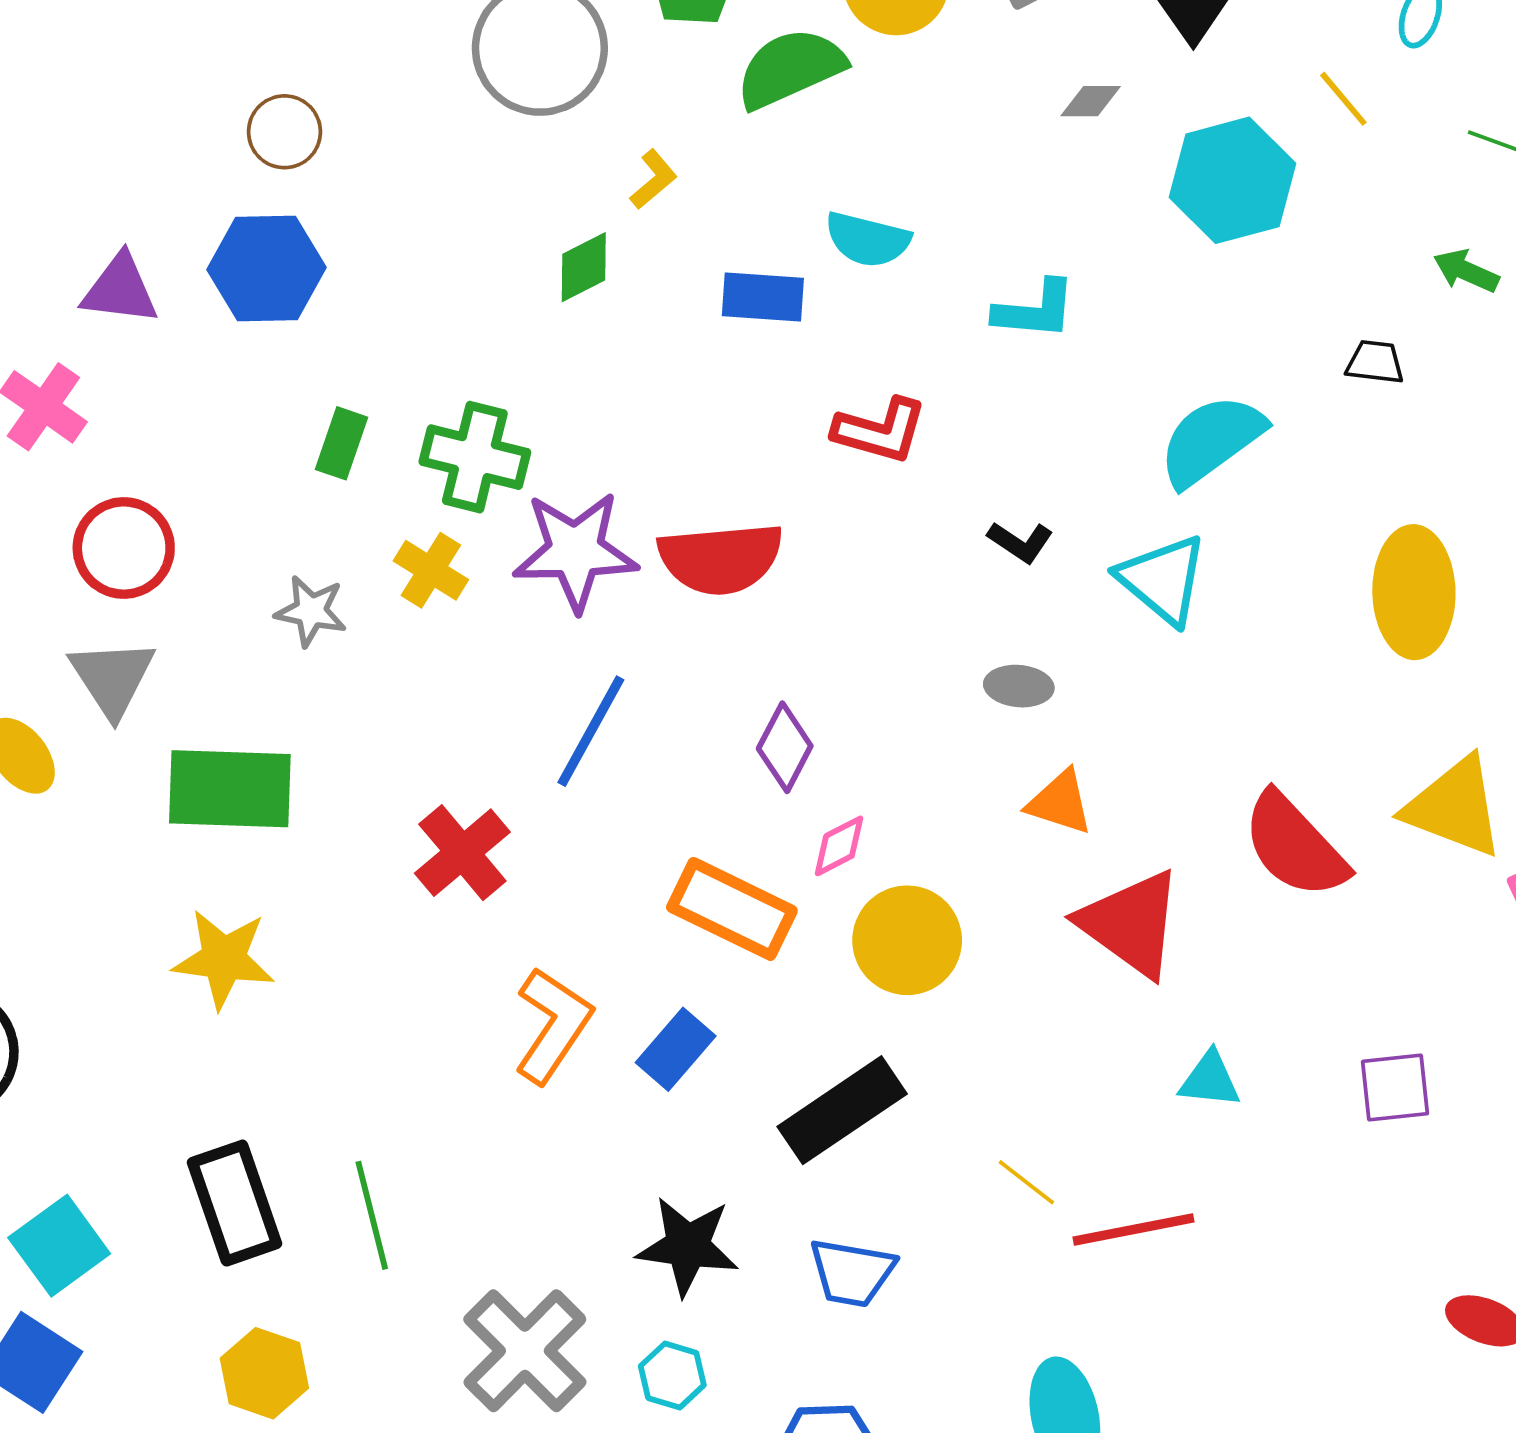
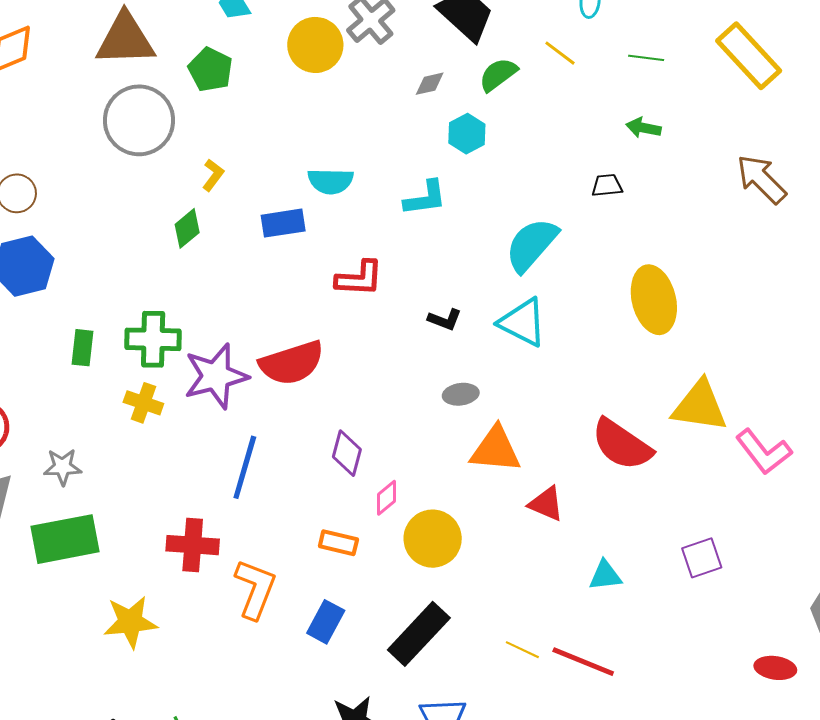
green semicircle: (790, 68) -> (498, 75), moved, size x0.7
cyan hexagon: (1232, 180) -> (467, 134), moved, size x0.6
gray star: (311, 611) -> (62, 467), moved
orange triangle: (1060, 802) -> (495, 449), size x1.4
red cross: (462, 853) -> (193, 545), turned -33
orange rectangle: (732, 909) -> (338, 543), size x0.6
red triangle: (1131, 924) -> (546, 504), size x0.6
yellow star: (224, 959) -> (130, 622), moved
orange L-shape: (553, 1025) -> (255, 589), moved
red line: (1134, 1229) -> (583, 662), turned 46

